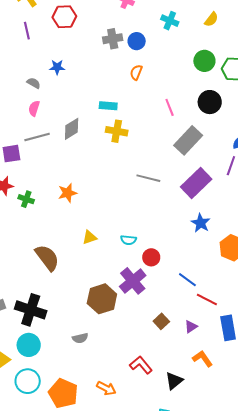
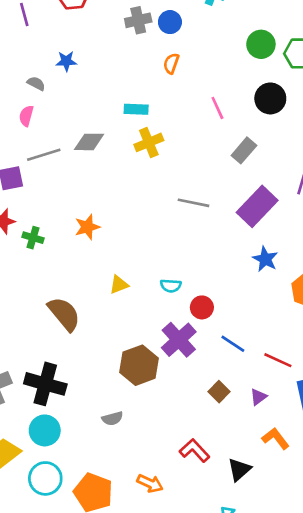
pink semicircle: (34, 108) -> (26, 116), moved
gray diamond: (72, 129) -> (89, 142), turned 35
yellow cross: (117, 131) -> (149, 142), turned -30
gray rectangle: (188, 140) -> (244, 150), size x0.7
blue line: (187, 280) -> (233, 344), moved

